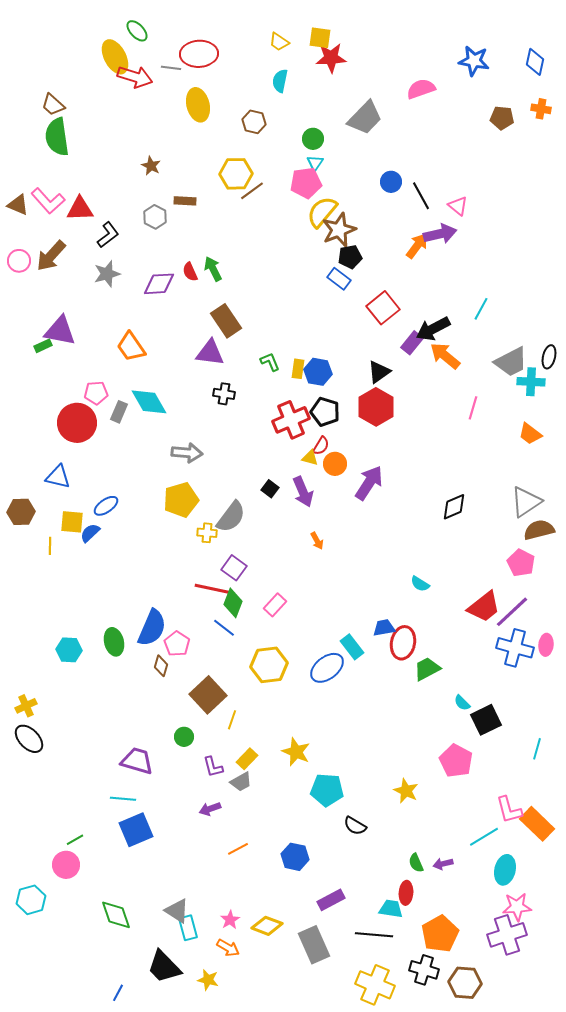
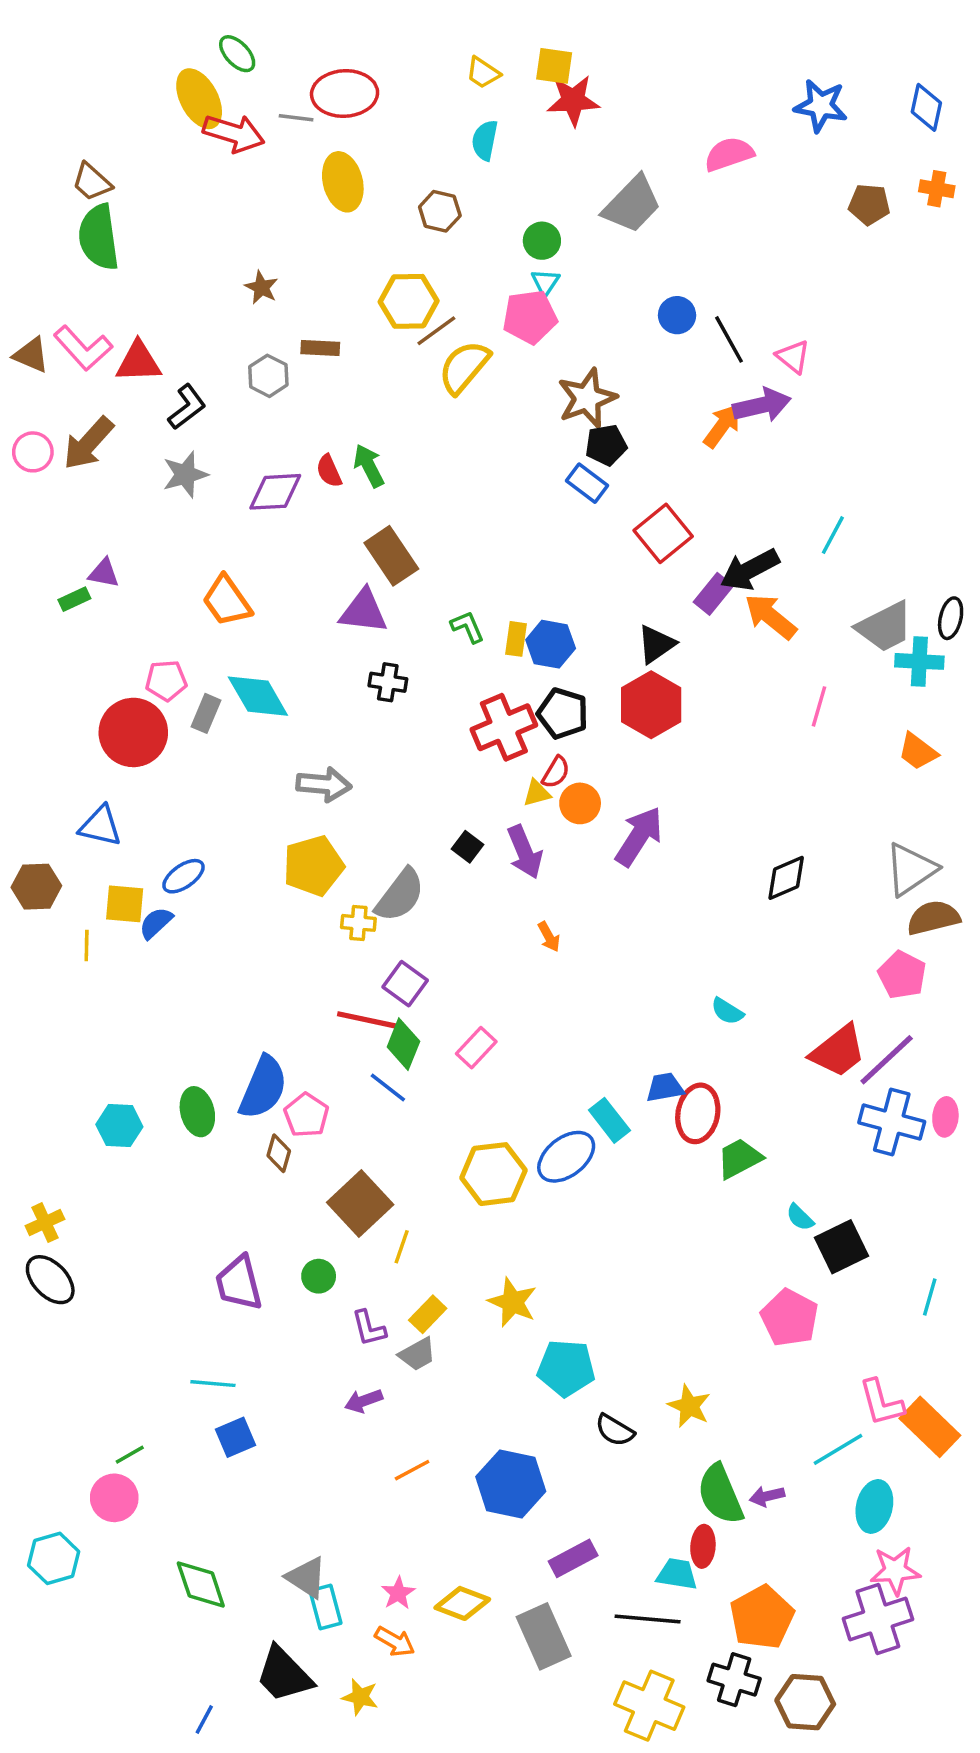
yellow semicircle: (322, 212) -> (464, 367), moved
purple triangle: (60, 331) -> (104, 573), size x0.6
yellow triangle: (310, 458) -> (537, 793), turned -30
yellow hexagon: (269, 665) -> (493, 1174), moved
purple trapezoid: (137, 761) -> (239, 1283), moved, turned -120
yellow star: (406, 791) -> (689, 1406), moved
blue square: (136, 830) -> (235, 1437), size x0.7
blue hexagon: (295, 857) -> (511, 1484), size x1.4
green semicircle: (416, 863) -> (720, 1494), size x1.8

